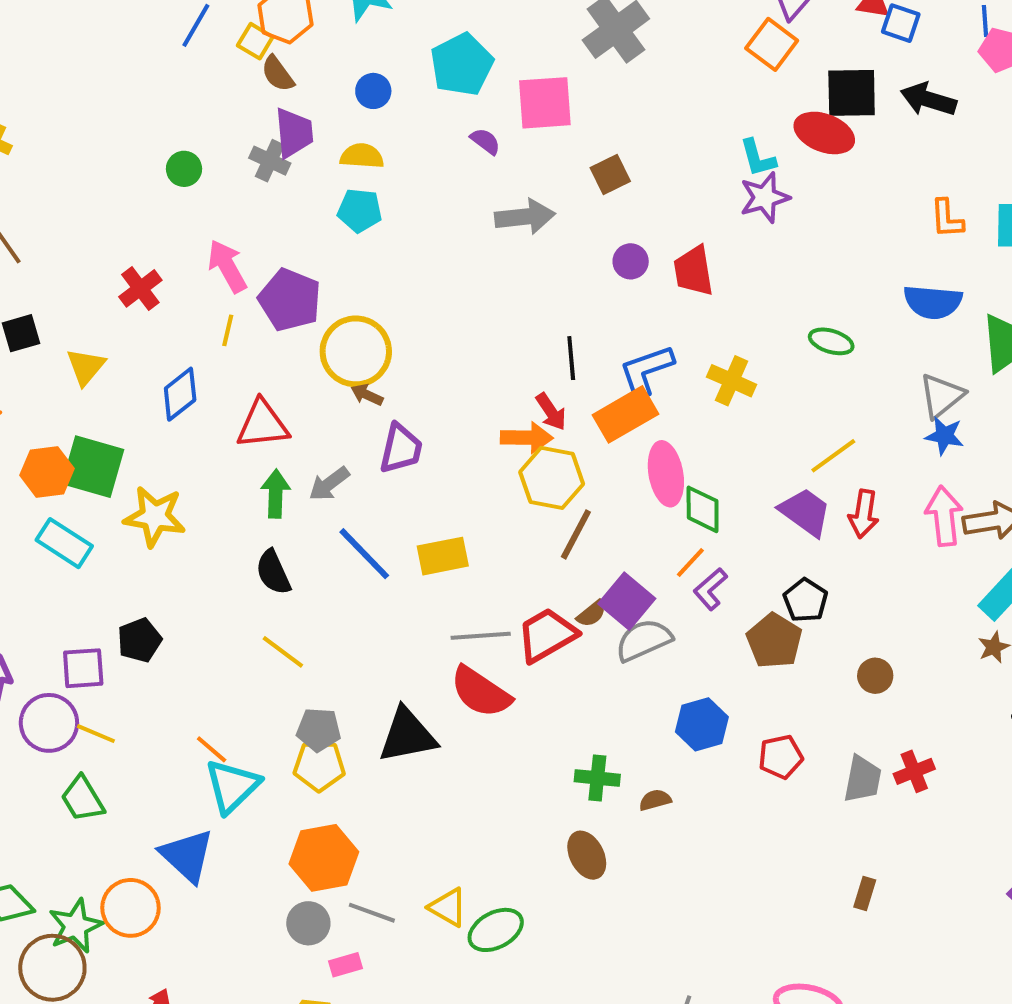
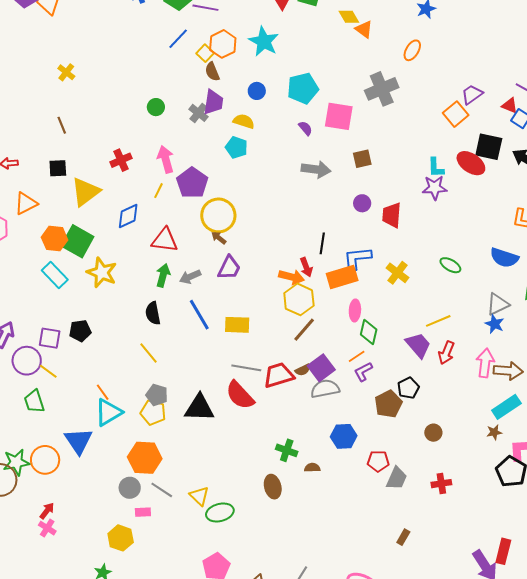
yellow triangle: (86, 367) -> (85, 192), size x1.5
pink ellipse: (666, 474) -> (355, 310), size x0.7
gray trapezoid: (863, 779) -> (397, 478), moved

